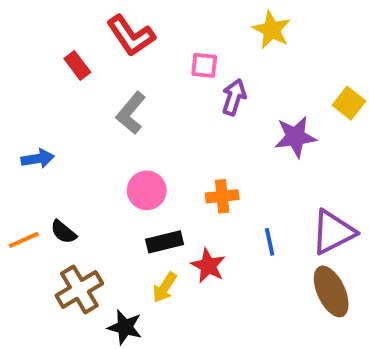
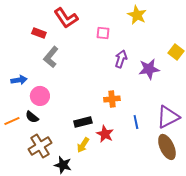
red rectangle: (77, 65) -> (39, 33), turned -32
purple arrow: (234, 97) -> (121, 59), moved
gray L-shape: (131, 113) -> (51, 57), moved
pink circle: (147, 190) -> (40, 96), moved

